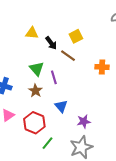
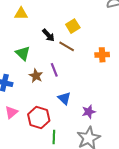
yellow triangle: (32, 33) -> (21, 14), moved
green triangle: (37, 69) -> (23, 53), moved
brown star: (35, 91) -> (36, 76), moved
green line: (48, 143) -> (54, 137), turned -32

